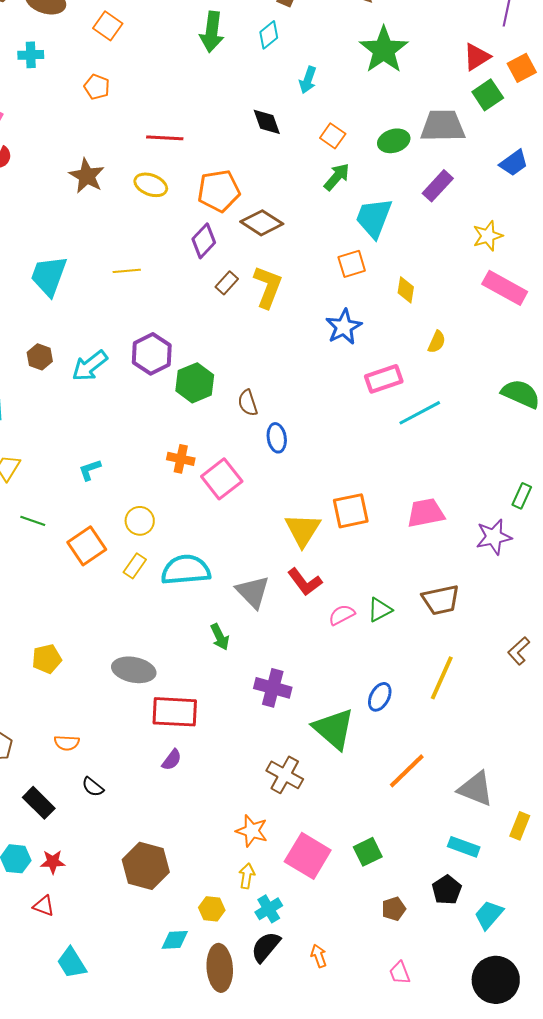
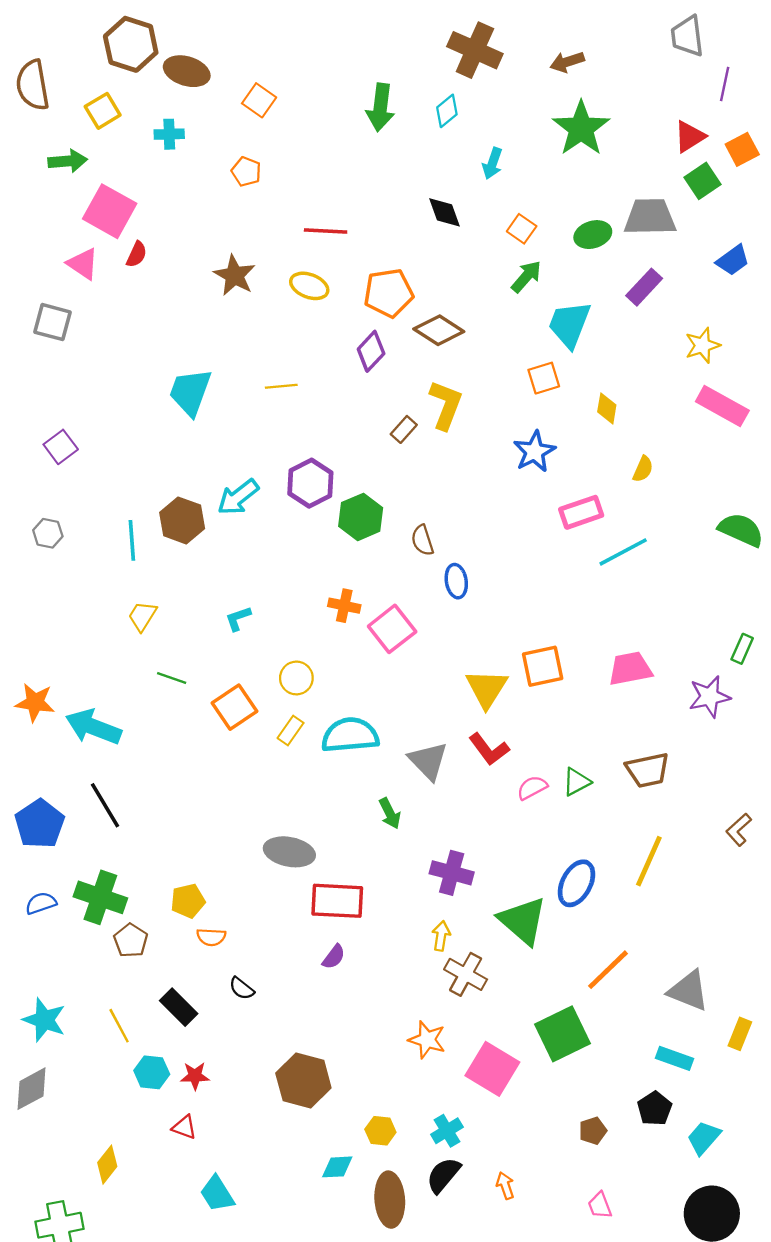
brown rectangle: (227, 283) -> (404, 429), moved
brown hexagon: (40, 357) -> (182, 520), moved, size x1.5
yellow pentagon: (47, 659) -> (188, 901), moved
blue ellipse: (380, 697) -> (576, 883), size x1.4
green square: (368, 852) -> (562, 1034), moved, size x1.6
yellow arrow: (247, 876) -> (441, 936), moved

